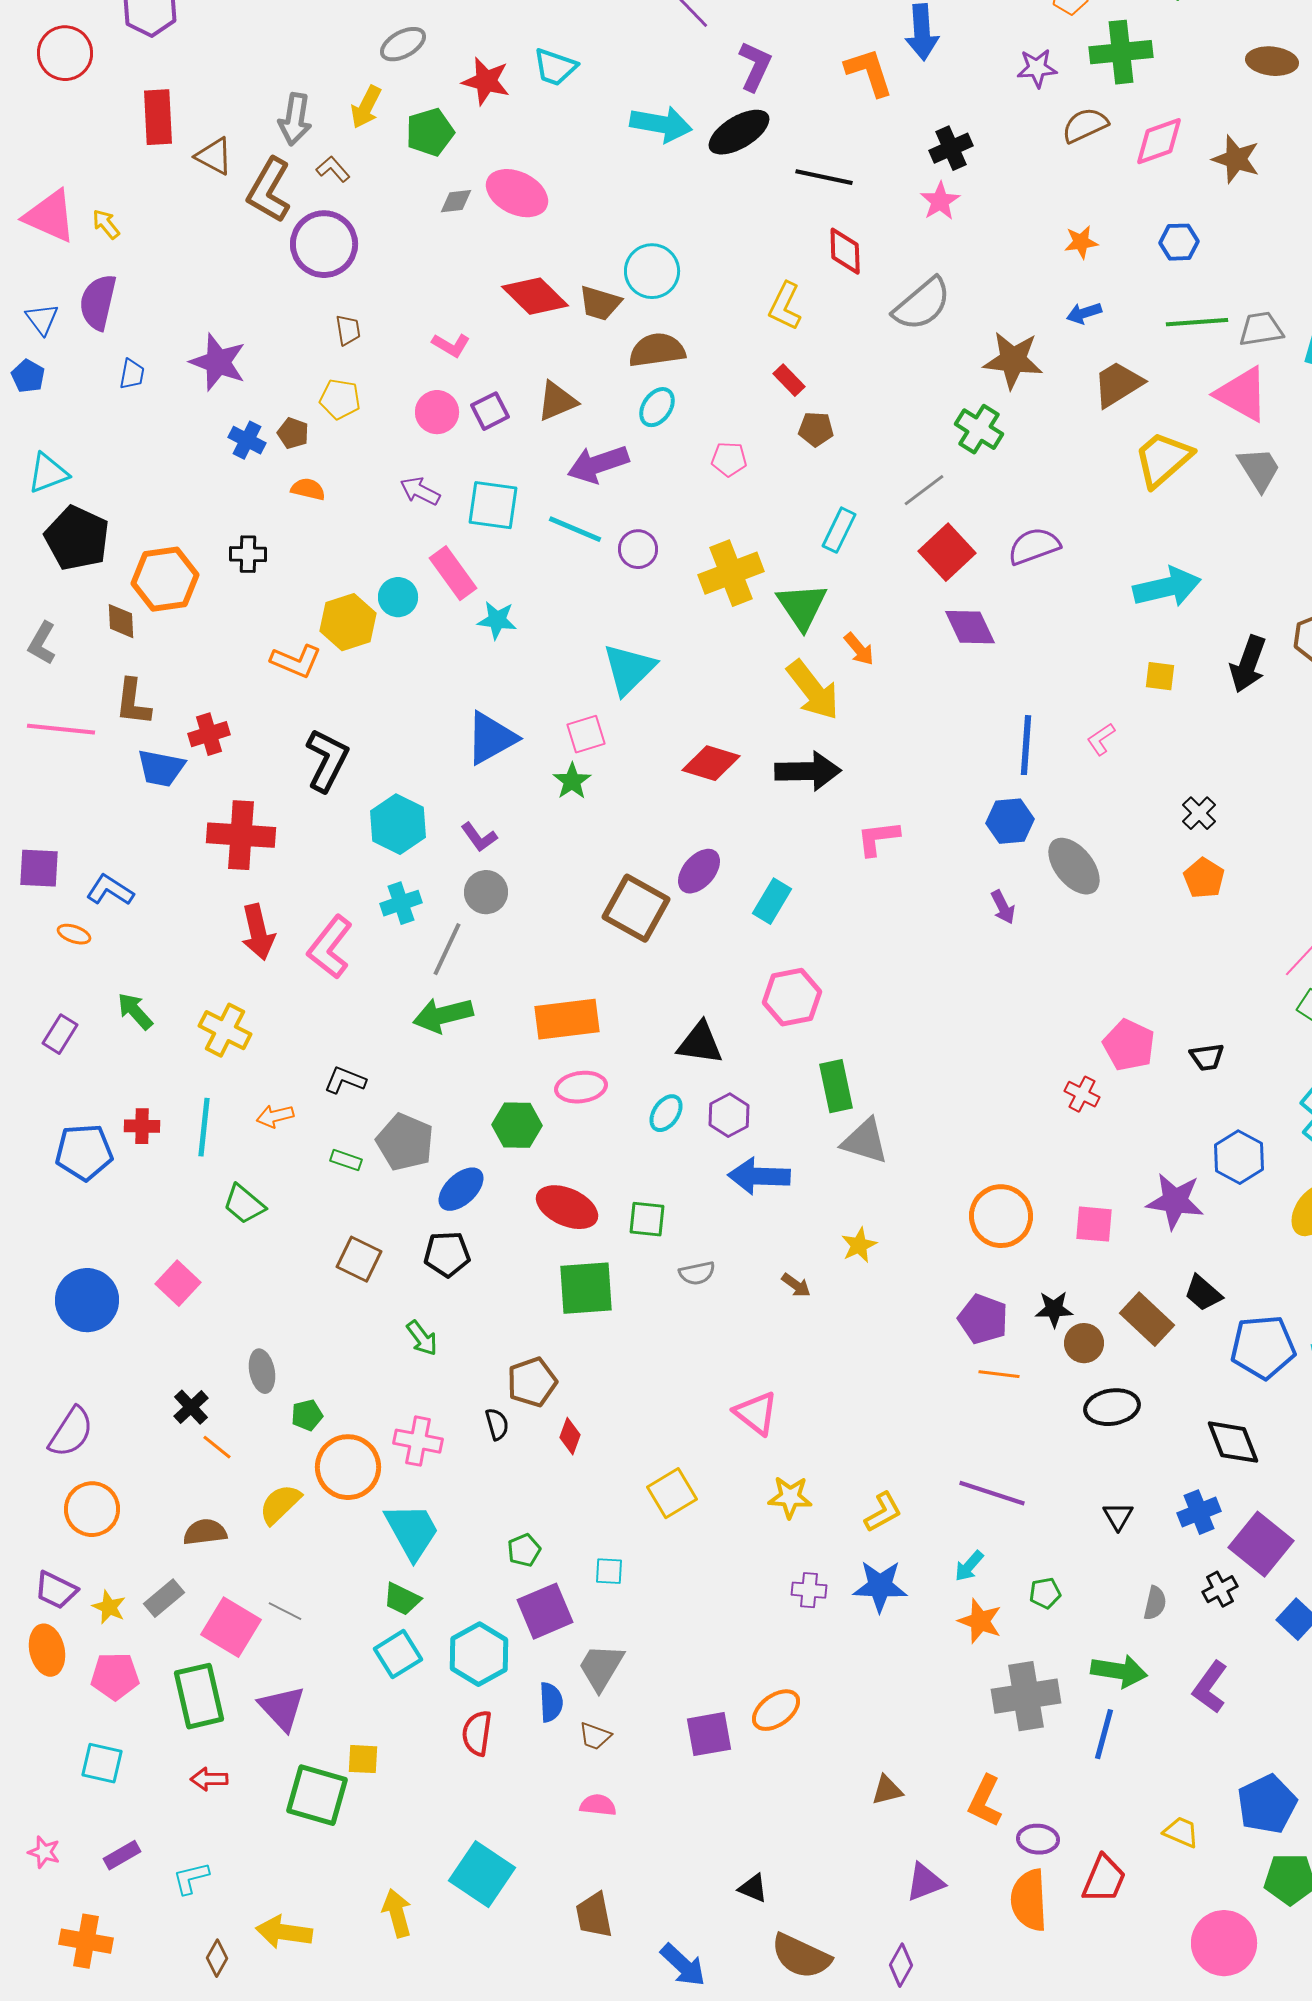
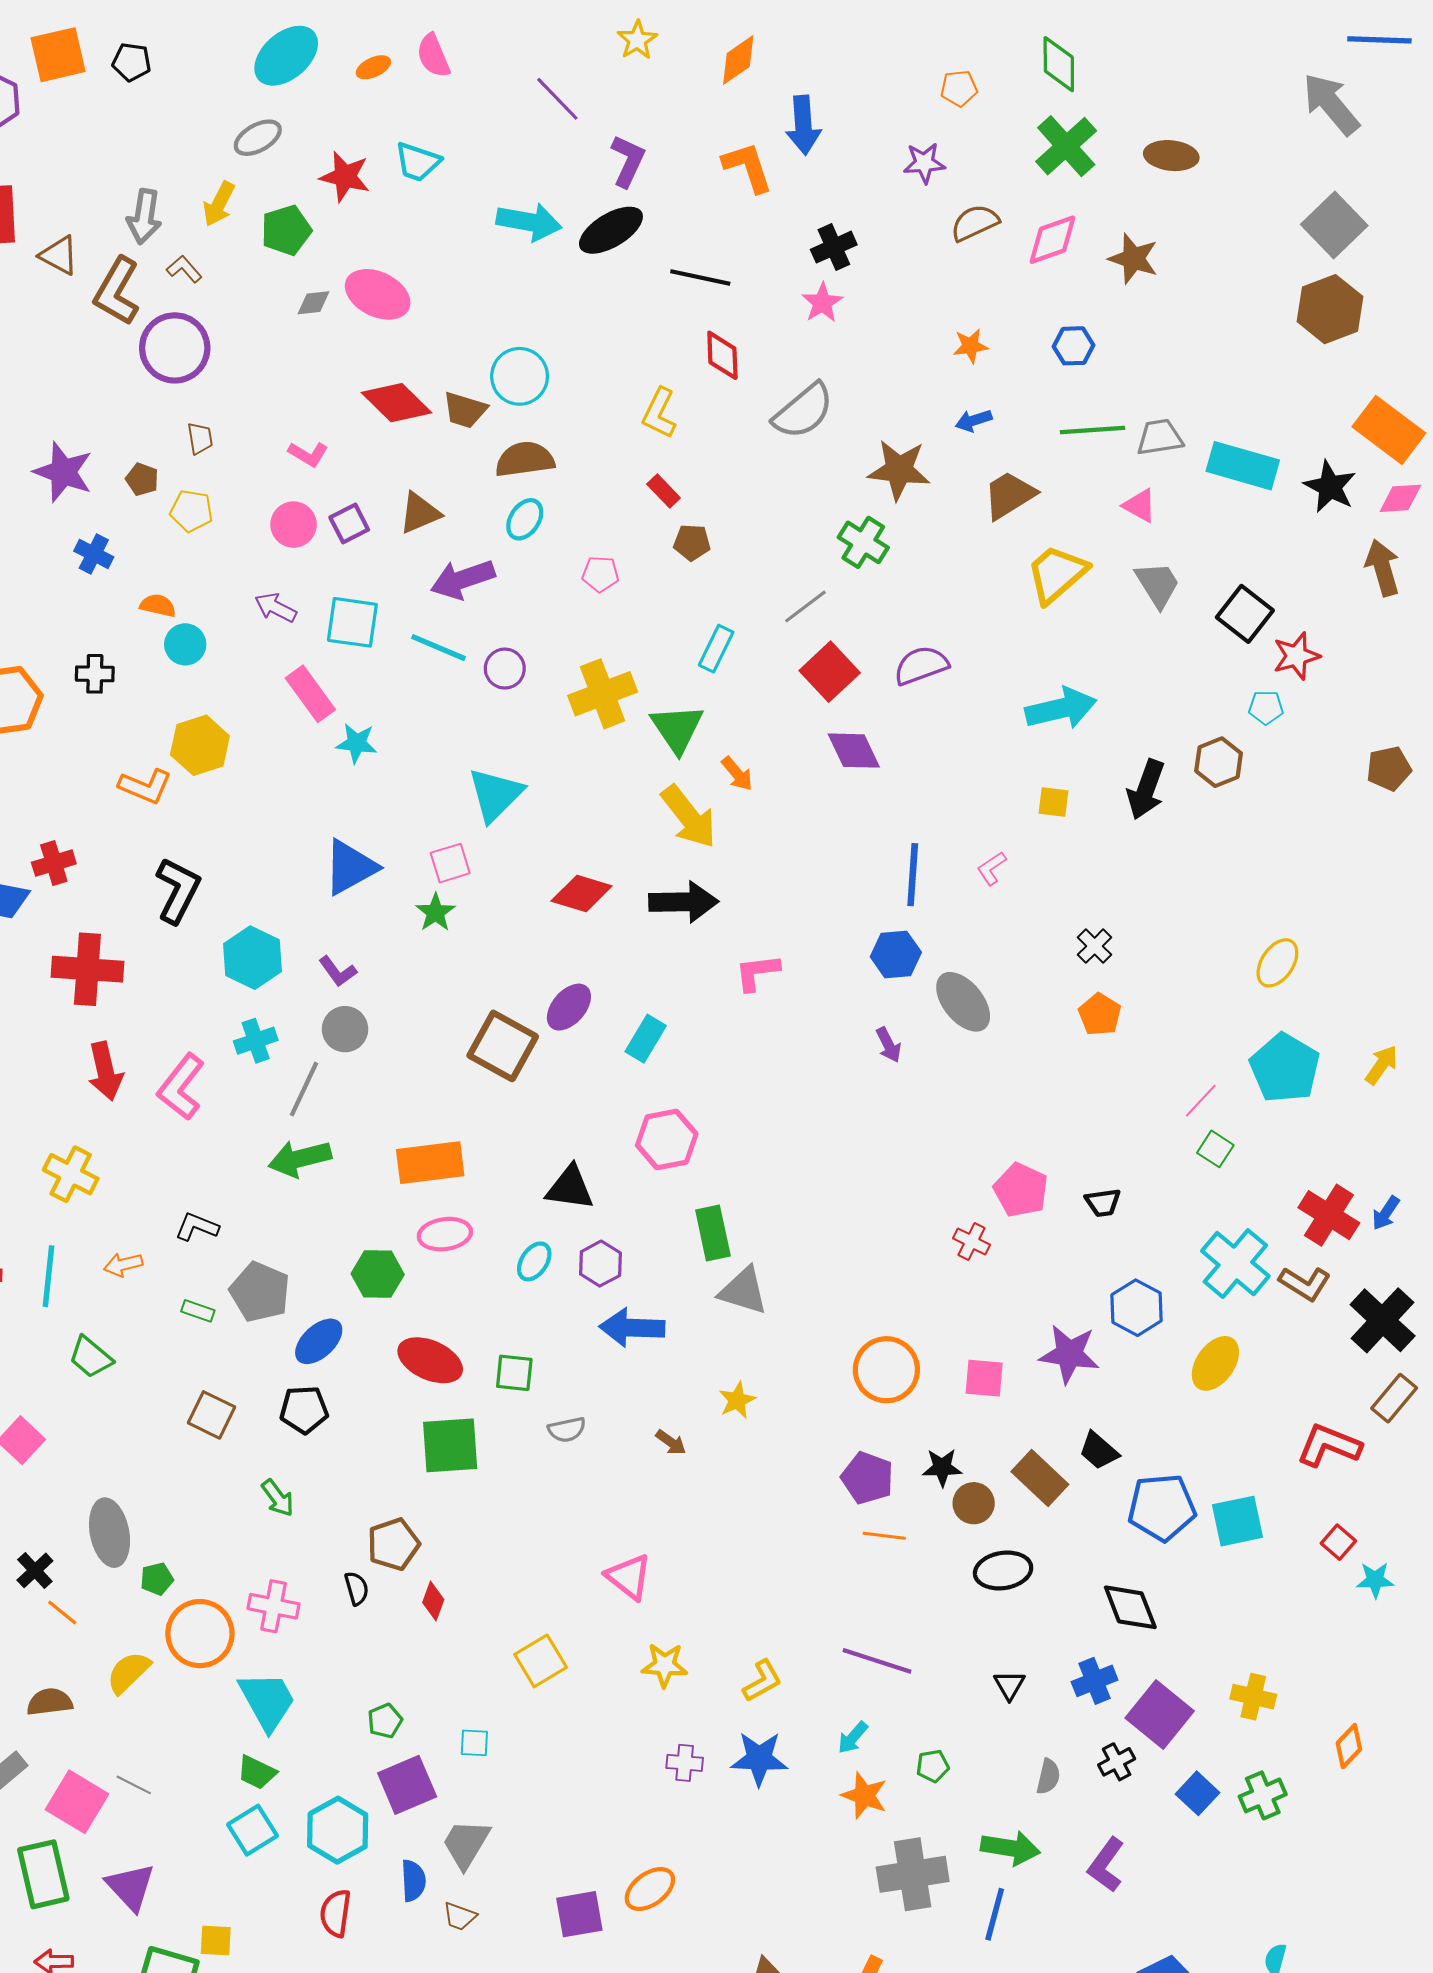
green cross: (1121, 52) -> (1066, 146), moved, turned -36
pink triangle: (1242, 394) -> (1140, 506), size x0.6
brown pentagon: (293, 433) -> (142, 479), moved
cyan circle: (398, 597) -> (185, 644), moved
gray ellipse: (262, 1371) -> (110, 1533), size x1.5

